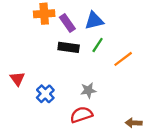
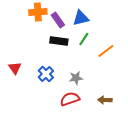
blue cross: (45, 94) -> (46, 74), moved
brown arrow: (134, 123) -> (105, 100), moved

